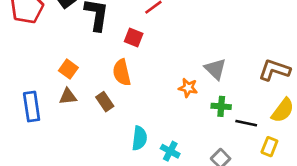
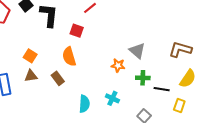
cyan cross: (170, 151) -> (112, 98), moved

